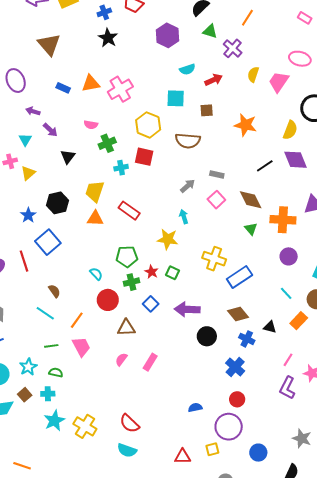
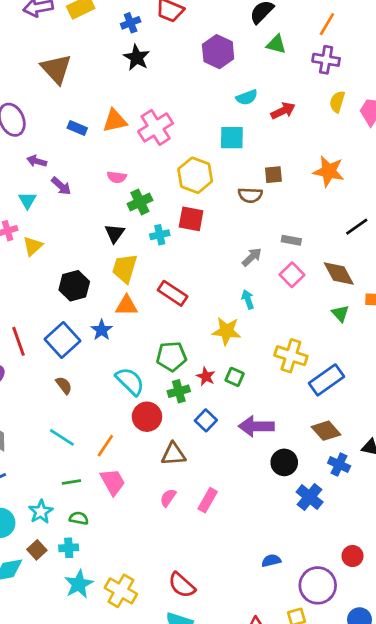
purple cross: (233, 48) -> (326, 60), moved, turned -30
brown square: (207, 110) -> (273, 175), moved
brown semicircle: (188, 141) -> (250, 195), size x0.7
black triangle: (68, 157) -> (115, 233), moved
blue star: (28, 215) -> (102, 330), moved
red line: (24, 261) -> (18, 341), moved
cyan semicircle: (96, 274) -> (130, 381), size x1.6
brown semicircle: (54, 291) -> (64, 385), moved
blue cross: (235, 367) -> (310, 497), moved
red circle: (237, 399) -> (353, 556), moved

